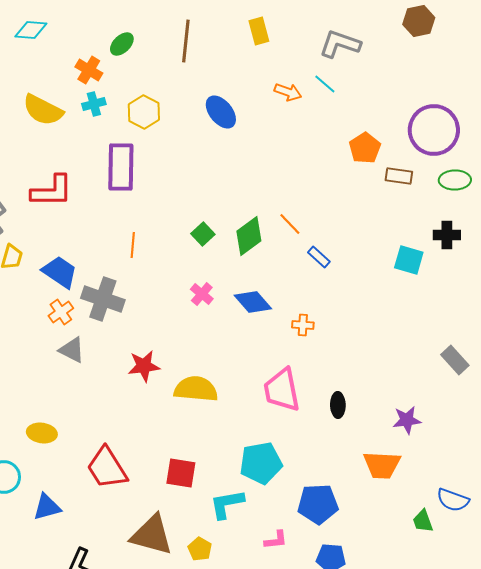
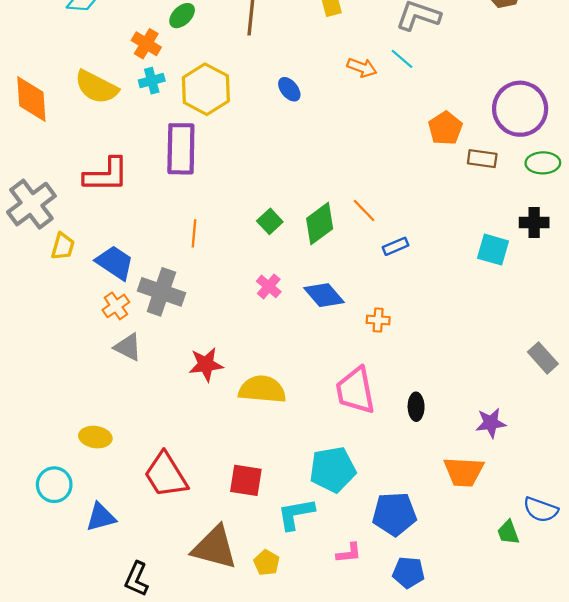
yellow hexagon: (144, 112) -> (206, 89), size x1.4
blue ellipse: (221, 112) -> (289, 89), size x0.7
blue rectangle: (319, 257) -> (395, 246), turned -65

